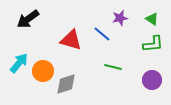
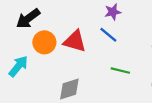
purple star: (120, 18) -> (113, 12), moved
orange circle: (43, 71) -> (44, 42), moved

